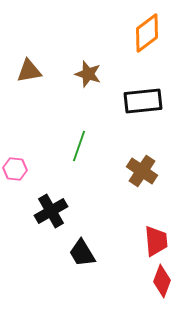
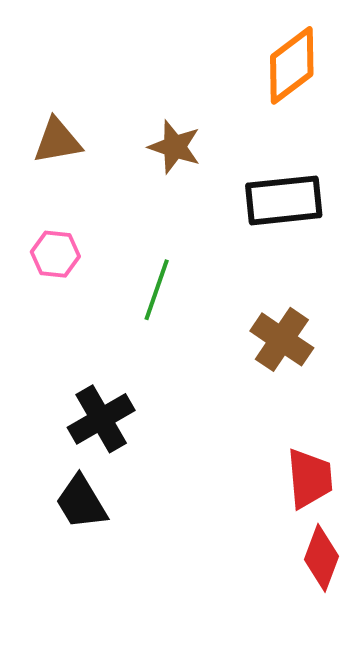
pink hexagon: (15, 169) -> (55, 254), moved
black trapezoid: (82, 253) -> (81, 502), moved

